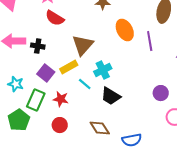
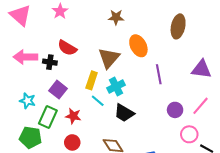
red semicircle: (55, 18) -> (67, 48), moved
purple line: (150, 41) -> (159, 74), moved
brown triangle: (83, 45) -> (109, 58), moved
yellow rectangle: (69, 67) -> (92, 80), moved, turned -42
green pentagon: (19, 120) -> (31, 137), turned -30

